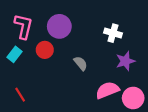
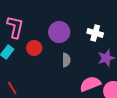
purple circle: (59, 26) -> (59, 32), moved
gray semicircle: (81, 63) -> (66, 60), turned 40

